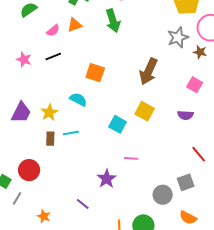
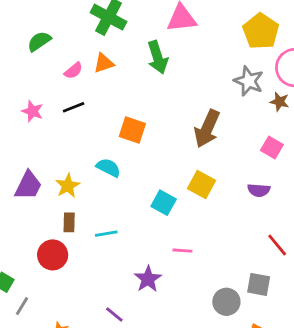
gray star: (178, 37) -> (249, 81), turned -30
cyan line: (71, 133) -> (106, 234), moved
red circle: (29, 170) -> (53, 255), moved
gray square: (186, 182) -> (259, 284), turned 30

